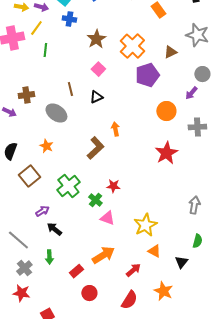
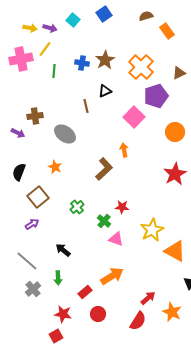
blue cross: (69, 19) -> (82, 63), moved
pink square: (98, 69) -> (134, 117), moved, size x1.5
brown line: (70, 89) -> (86, 106), moved
black triangle: (96, 97) -> (105, 91), moved
green cross: (68, 186) -> (77, 207), size x0.6
purple arrow: (42, 211) -> (32, 224), moved
yellow star: (145, 225) -> (152, 230), moved
orange triangle: (154, 251) -> (175, 251), moved, size x1.6
red arrow: (133, 270) -> (148, 298), moved
red star: (21, 293) -> (63, 314), moved

